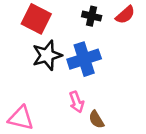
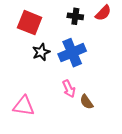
black star: (47, 55) -> (41, 52), size x0.7

